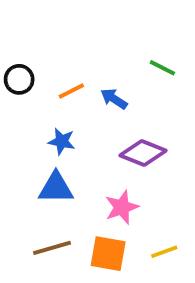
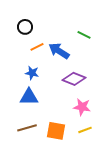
black circle: (19, 79) -> (25, 27), moved
blue arrow: (114, 99) -> (59, 51), size x1.5
pink star: (122, 207) -> (82, 107), moved, turned 30

